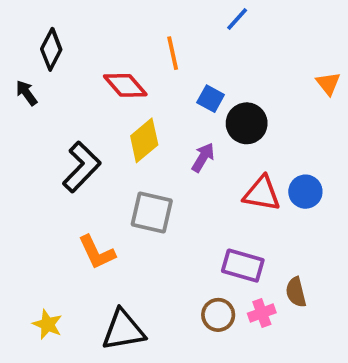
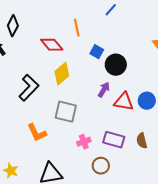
purple arrow: (203, 157) -> (104, 90), moved
brown semicircle: (296, 292) -> (142, 141), moved
pink cross: (262, 313) -> (84, 142), moved

